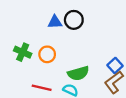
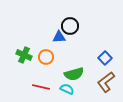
blue triangle: (55, 22) -> (59, 37), moved
blue square: (115, 65) -> (105, 58), moved

